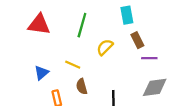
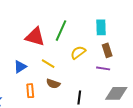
red triangle: (39, 24) -> (35, 37), moved
purple line: (149, 58) -> (103, 68), moved
brown semicircle: (82, 86) -> (53, 84), turned -64

